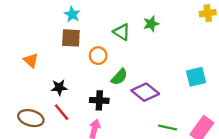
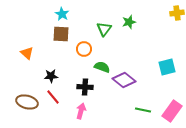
green triangle: (122, 32) -> (104, 29), turned 35
green semicircle: (119, 77) -> (102, 67), turned -112

